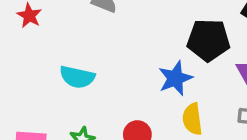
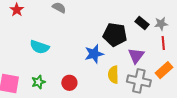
yellow semicircle: (192, 119) -> (113, 75), moved

